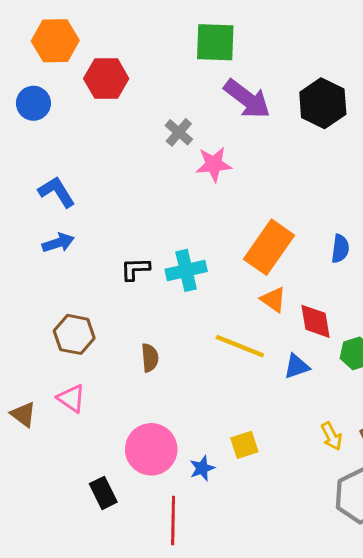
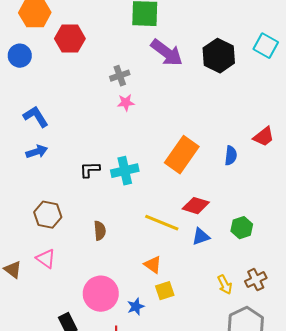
gray cross: (179, 132) -> (120, 76), turned 30
pink star: (214, 164) -> (126, 103), moved, size x0.7
orange triangle: (273, 300) -> (153, 265), moved
red diamond: (316, 321) -> (196, 206), moved, turned -64

